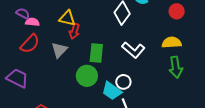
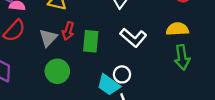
red arrow: (74, 31) -> (68, 31), moved
green circle: (87, 76) -> (57, 71), moved

